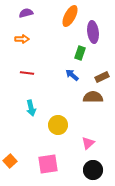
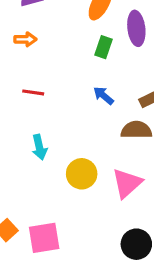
green rectangle: (80, 53) -> (104, 47), moved
pink triangle: (88, 143) -> (127, 183), moved, size x1.5
pink square: (48, 164) -> (44, 238), moved

